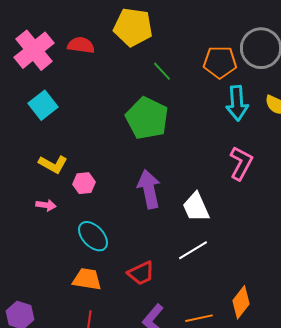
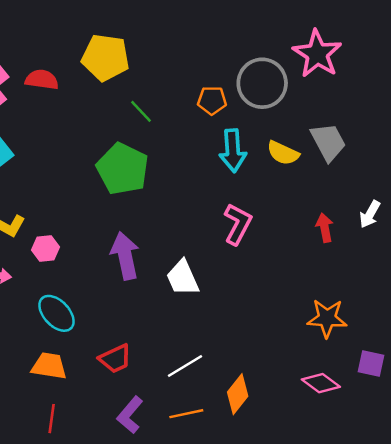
orange pentagon: (220, 62) -> (212, 100), size x0.7
white line: (193, 250) -> (185, 366), moved

